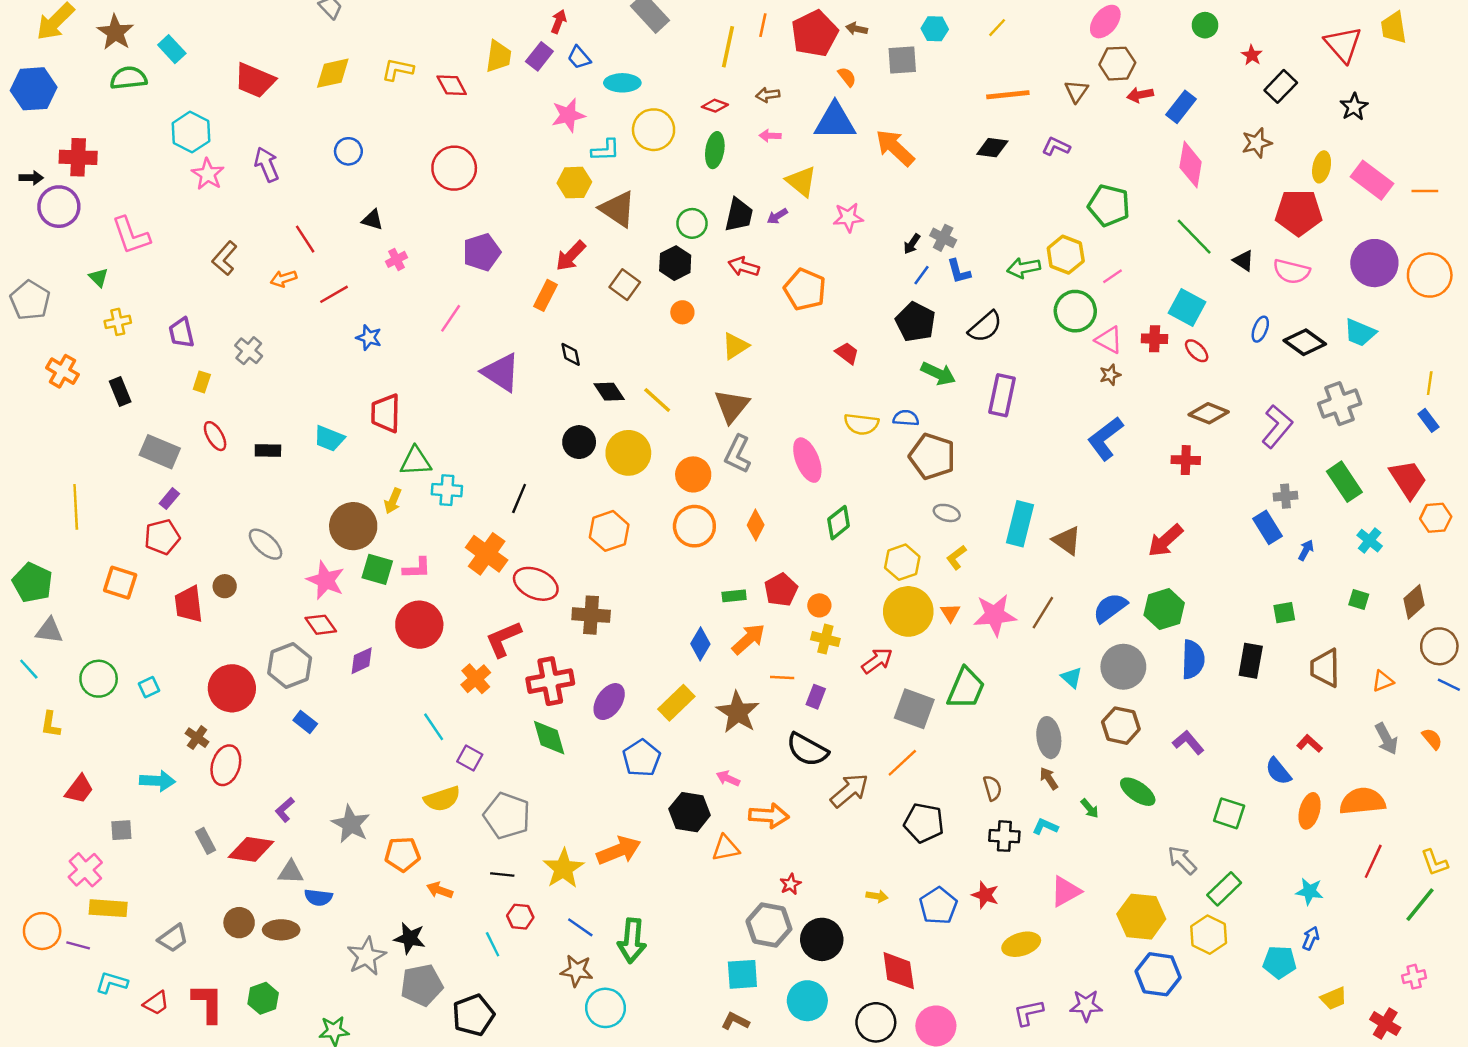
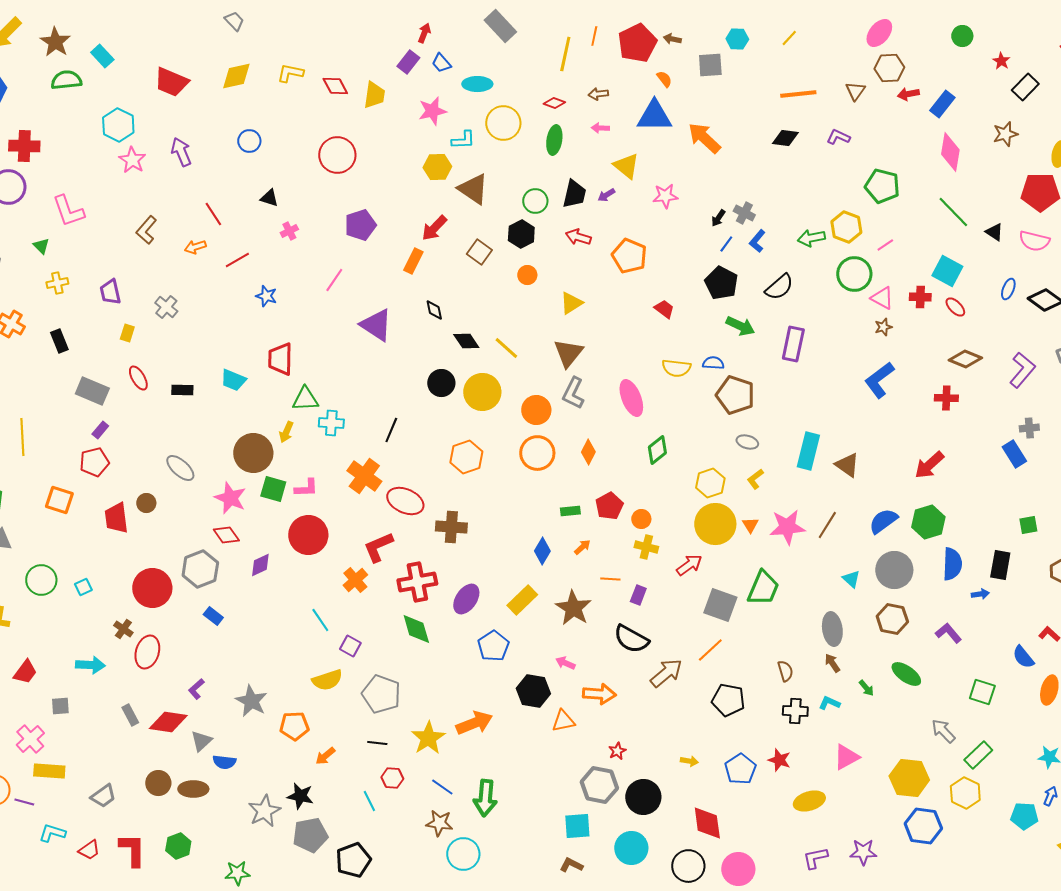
yellow trapezoid: (499, 56) -> (374, 95), moved
blue L-shape: (959, 271) -> (757, 241), turned 55
blue arrow: (1306, 550) -> (980, 594), moved, turned 54
orange arrow: (748, 639) -> (582, 547), size x0.6
gray triangle: (291, 872) -> (201, 741), turned -45
orange arrow: (440, 890) -> (325, 756), turned -60

